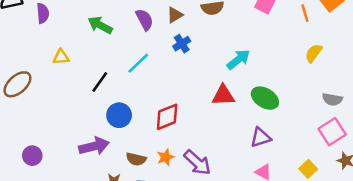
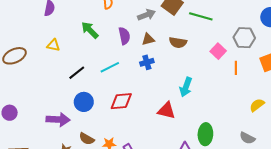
orange line: (305, 13) -> (236, 68), moved
yellow semicircle: (314, 53) -> (257, 105), moved
cyan arrow: (238, 60) -> (186, 87), turned 132
green ellipse: (265, 98) -> (205, 134), moved, turned 45
red diamond: (167, 117) -> (121, 101), moved

